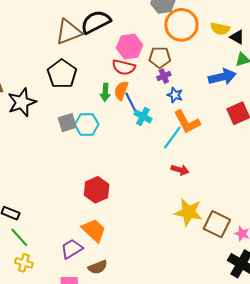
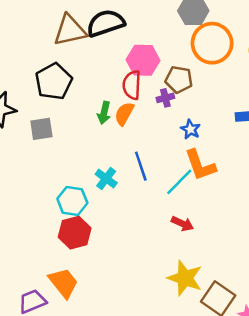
red semicircle: (124, 67) -> (132, 85), turned 70
purple cross: (164, 76) -> (165, 98), moved
blue line: (132, 104) -> (141, 166), moved
cyan cross: (143, 116) -> (106, 179), moved
gray square: (67, 123) -> (41, 129), moved
cyan hexagon: (87, 125) -> (72, 201), moved

